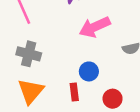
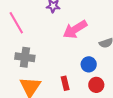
blue circle: (89, 71) -> (89, 64), moved

